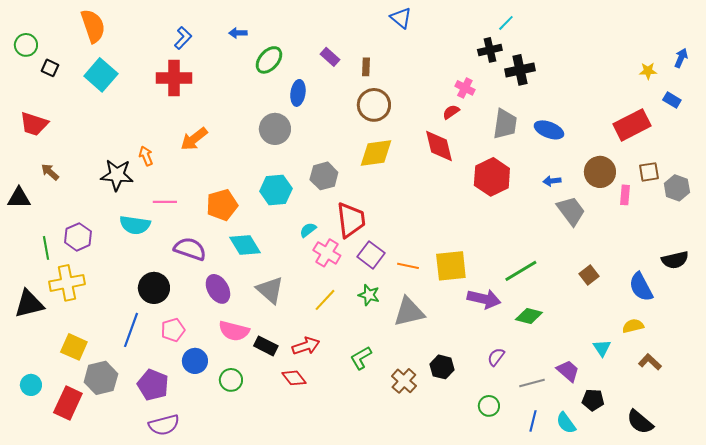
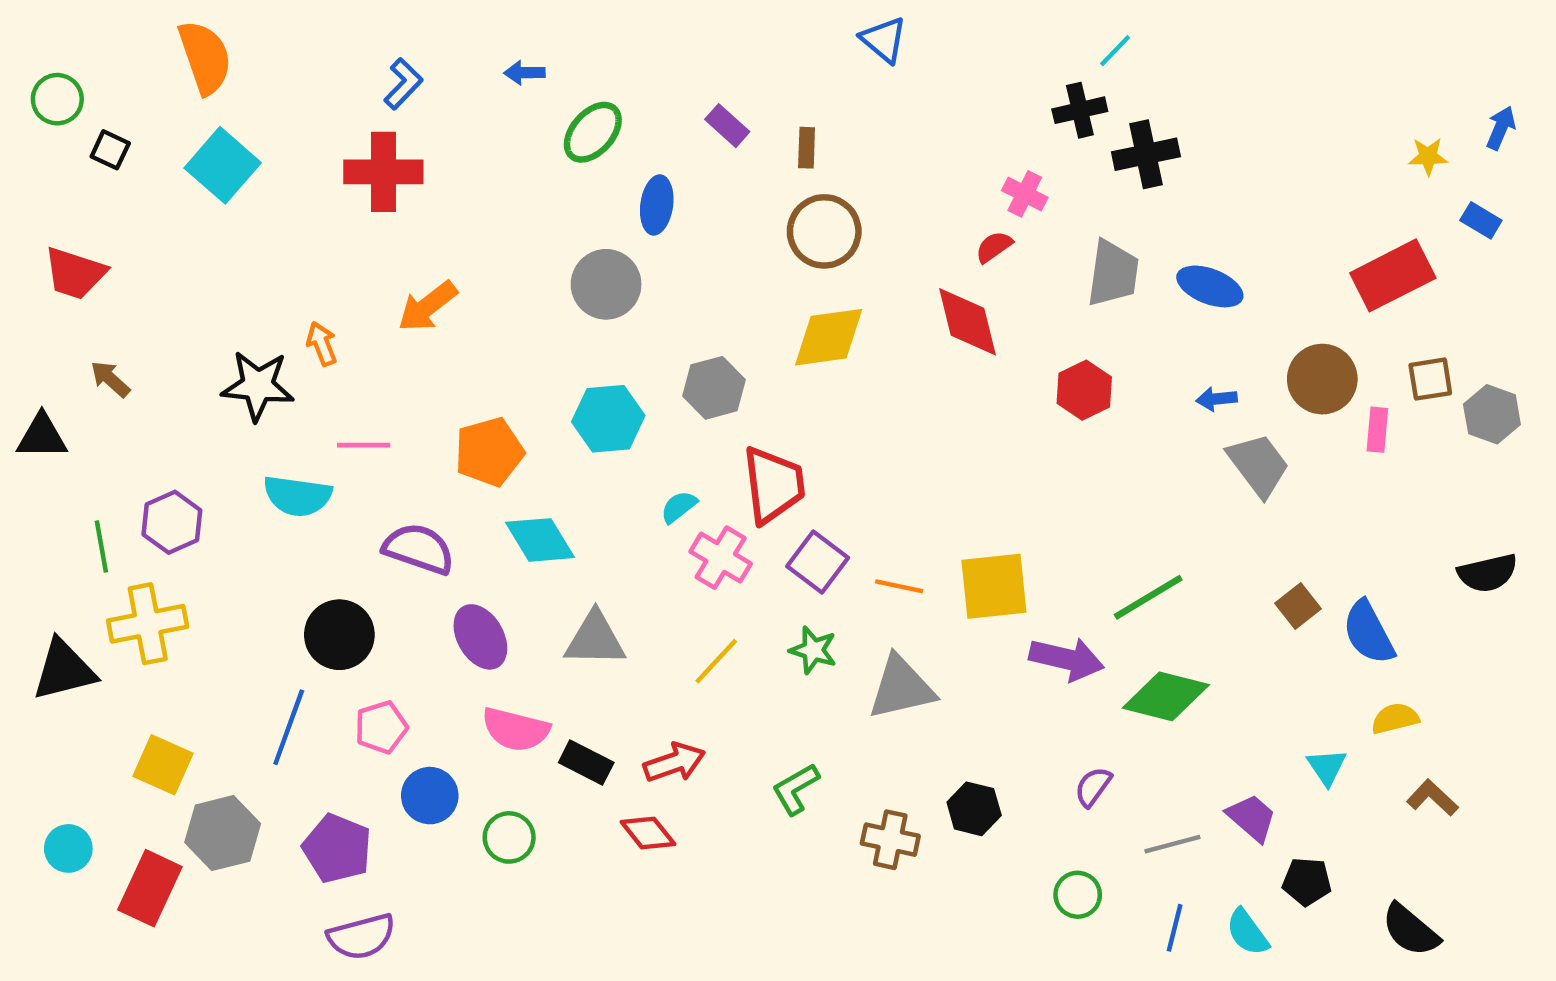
red hexagon: (492, 177) -> (1084, 390), size x0.7
blue semicircle: (641, 287) -> (1369, 632), moved
gray triangle: (270, 290) -> (595, 639), turned -40
green diamond: (529, 316) -> (1166, 696), size x1.4
brown cross: (404, 381) -> (890, 840), turned -30

